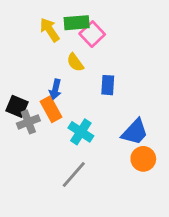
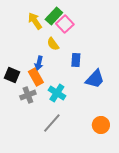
green rectangle: (77, 23) -> (54, 16), turned -42
gray cross: (28, 122) -> (28, 95), moved
blue trapezoid: (135, 132) -> (95, 79), moved
orange circle: (143, 159) -> (101, 125), moved

